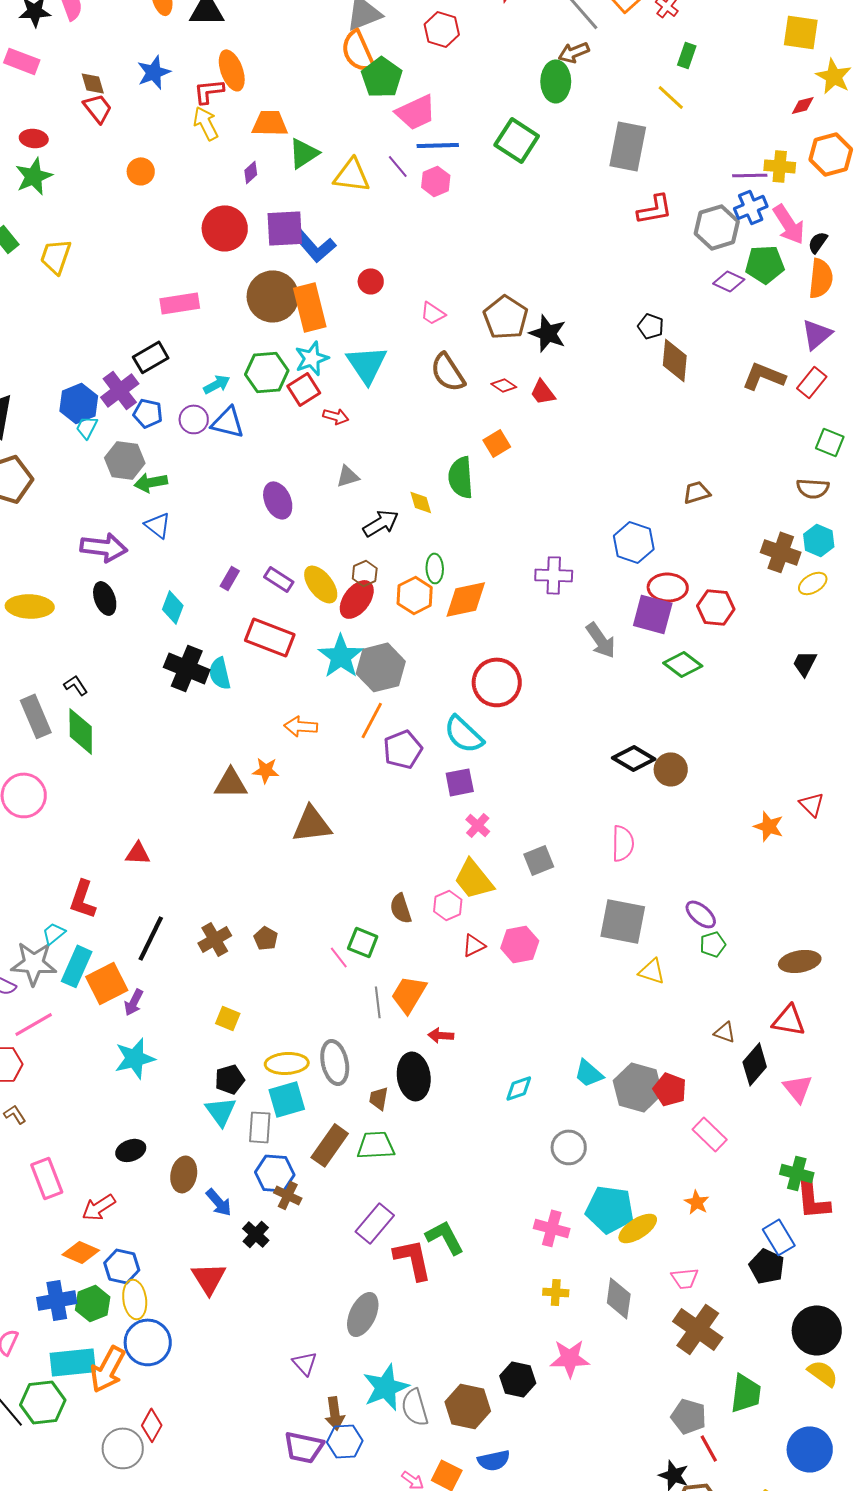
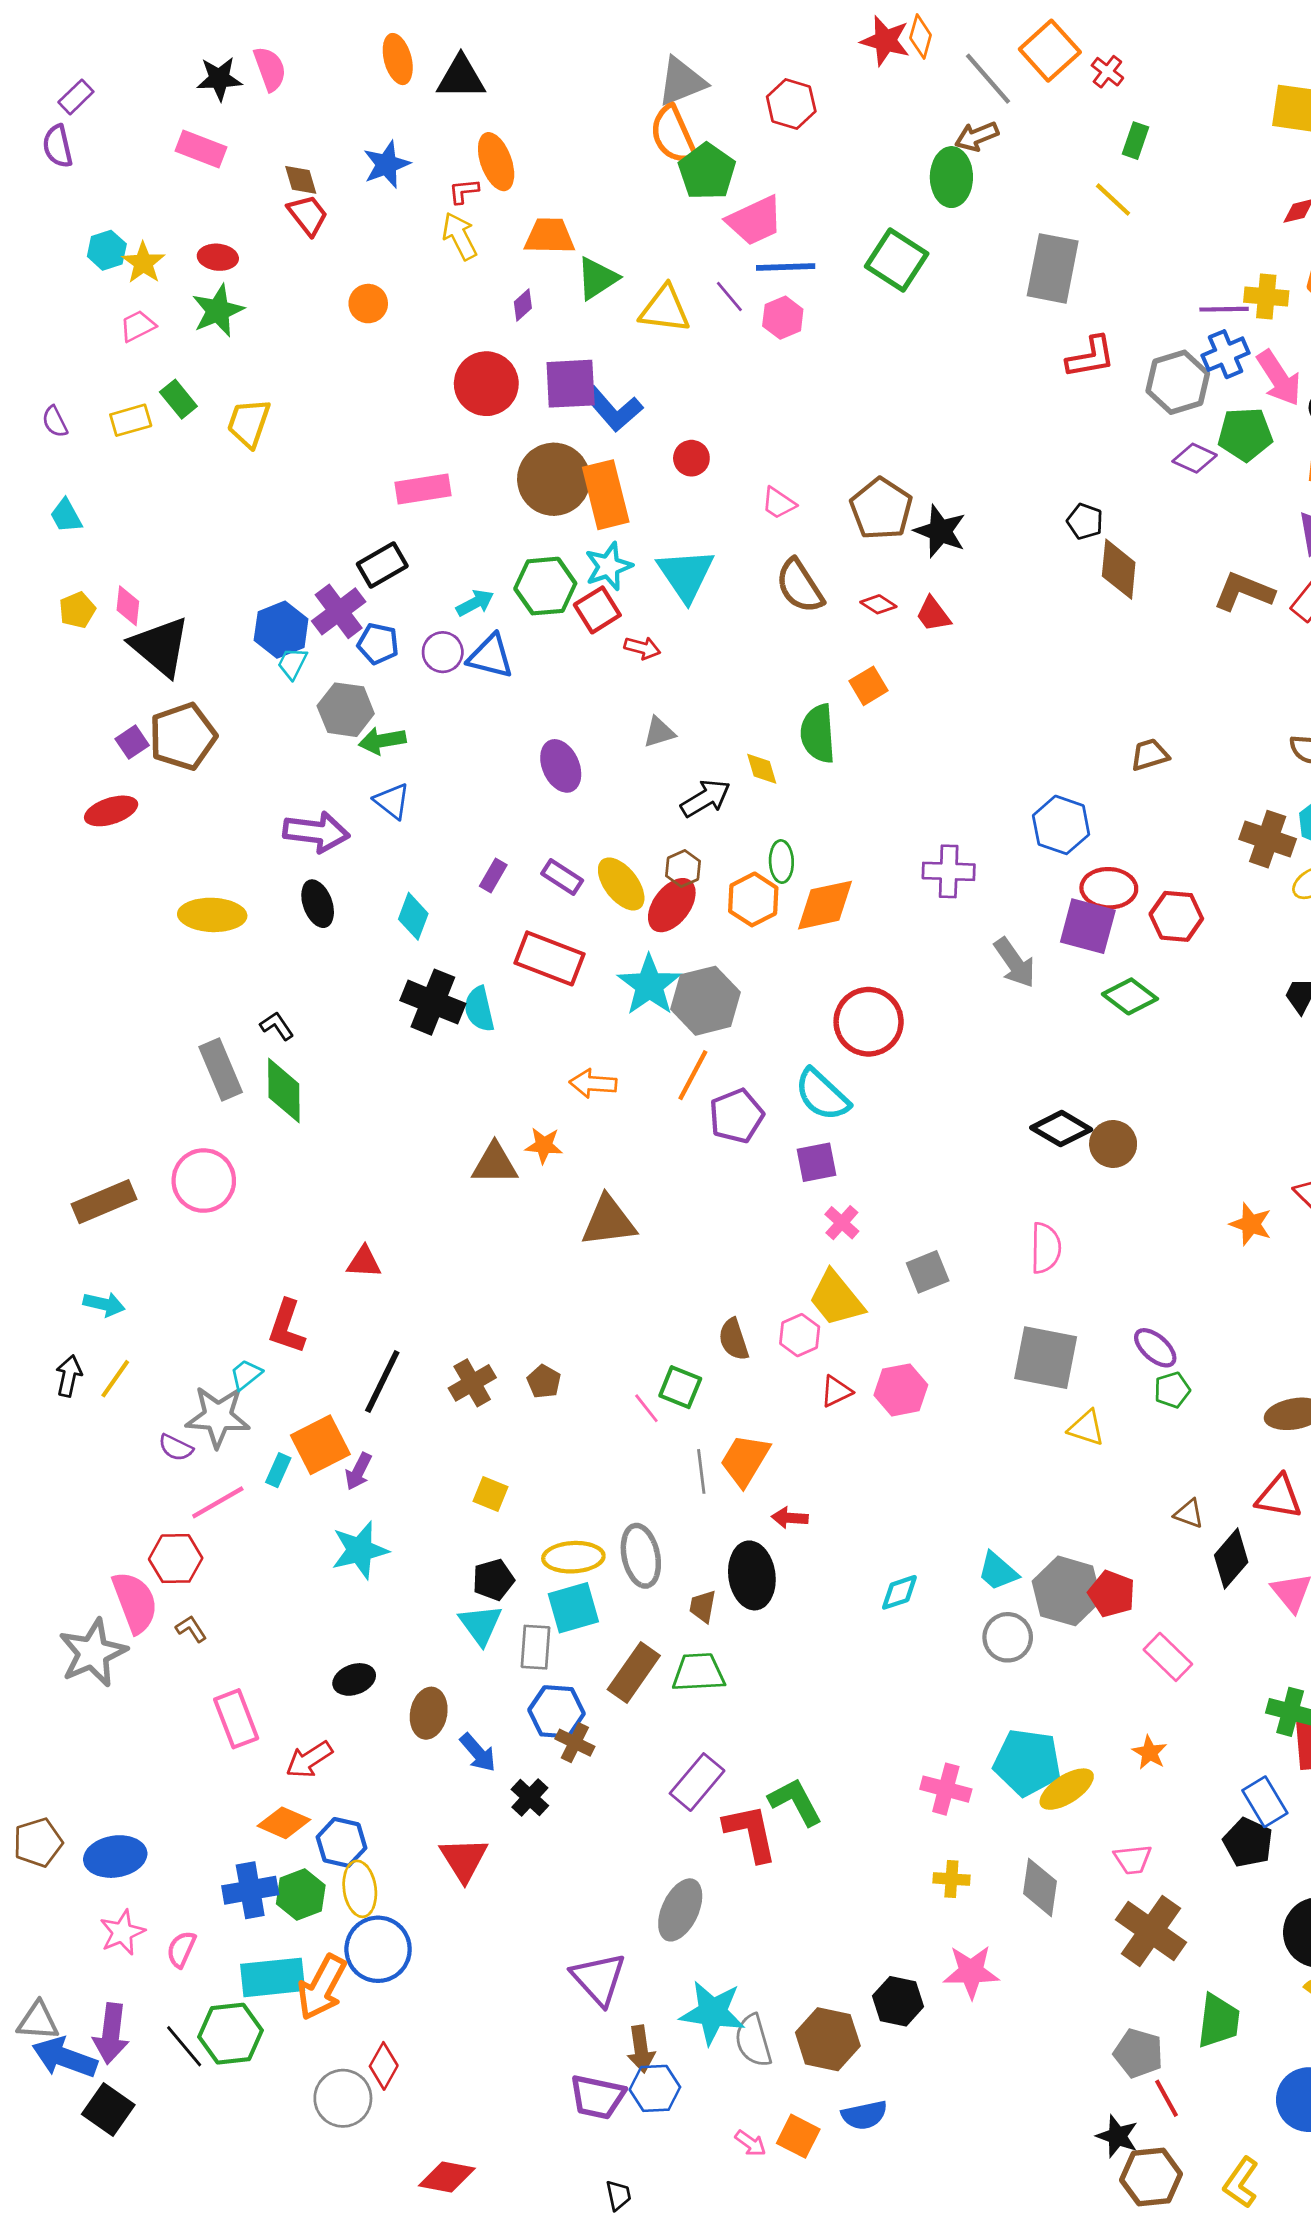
red L-shape: (209, 91) -> (464, 191), size x0.7
cyan rectangle: (77, 966) -> (278, 1470), moved, size x0.6
gray circle: (569, 1147) -> (1008, 1637), moved
purple triangle: (305, 1363) -> (599, 1979), size x1.6
cyan star: (386, 1387) -> (713, 2013), turned 30

